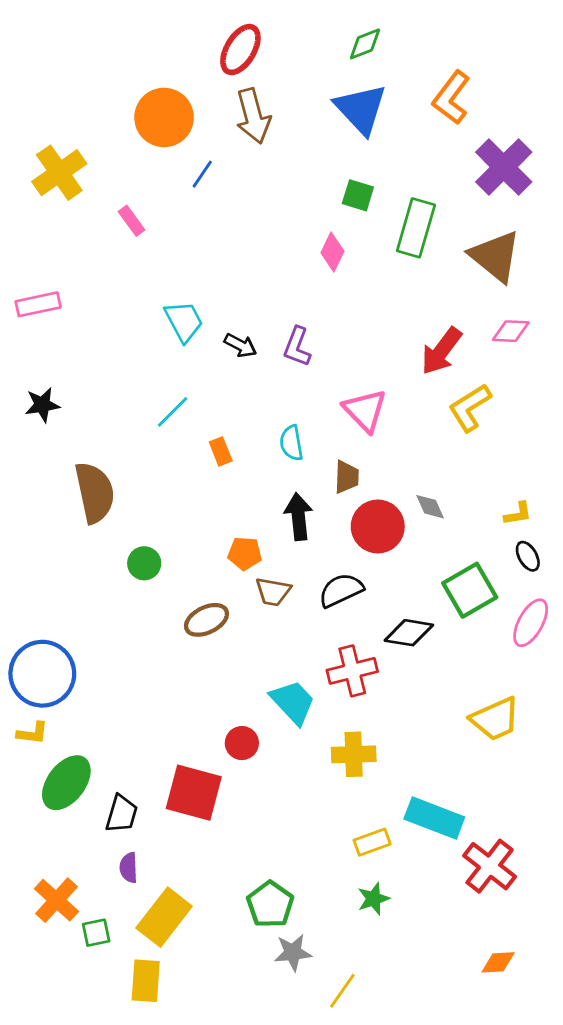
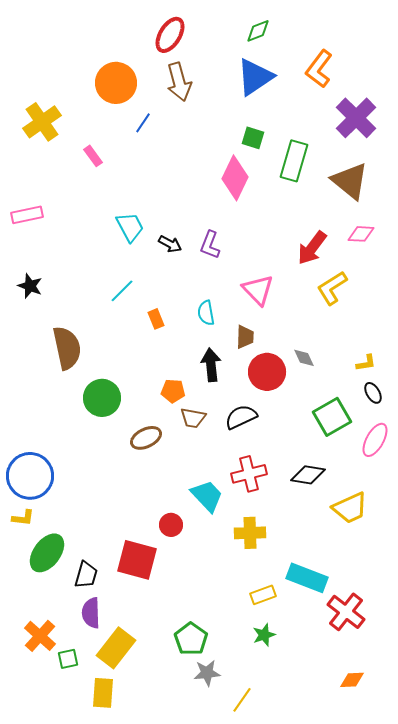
blue triangle: (361, 109) -> (255, 77), turned 39
pink diamond: (332, 252) -> (235, 178), size x1.6
black star: (42, 405) -> (30, 286), turned 30
green circle: (144, 563) -> (102, 398), size x1.6
black diamond: (409, 633) -> (308, 475), moved
purple semicircle: (129, 868) -> (91, 613), size x1.4

